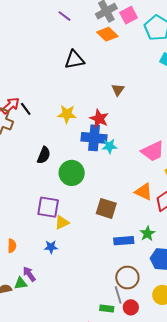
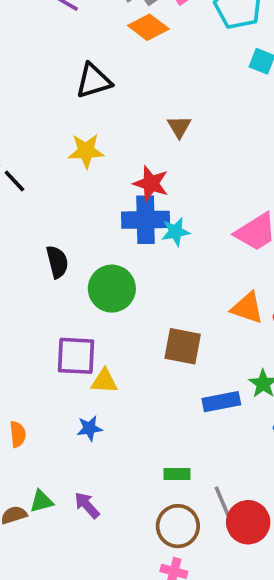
yellow star: (67, 114) -> (86, 151), moved
black semicircle: (44, 155) -> (57, 262), turned -30
yellow triangle: (62, 222) -> (104, 381), turned 35
purple arrow: (29, 274) -> (87, 505), moved
brown circle: (127, 278) -> (178, 526), moved
red circle: (131, 307) -> (248, 522), size x1.5
green rectangle: (107, 308) -> (177, 474), moved

